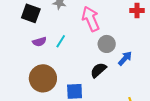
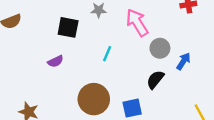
purple semicircle: (39, 42) -> (55, 61), moved

